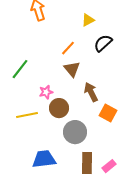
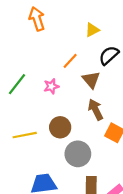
brown triangle: (72, 69) -> (91, 80), moved
pink star: (46, 92) -> (51, 86), moved

